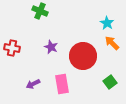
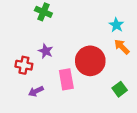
purple star: (51, 47) -> (46, 51), moved
red cross: (12, 48) -> (24, 65), moved
pink rectangle: (62, 84) -> (66, 79), moved

